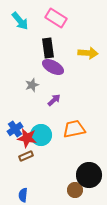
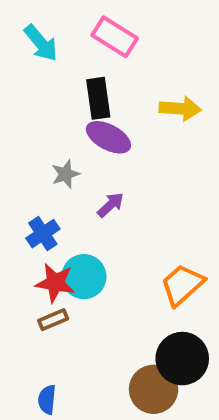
blue cross: (15, 129) -> (43, 234), moved
orange trapezoid: (74, 129) -> (182, 285), moved, turned -30
brown circle: (75, 190) -> (154, 389), size x1.5

